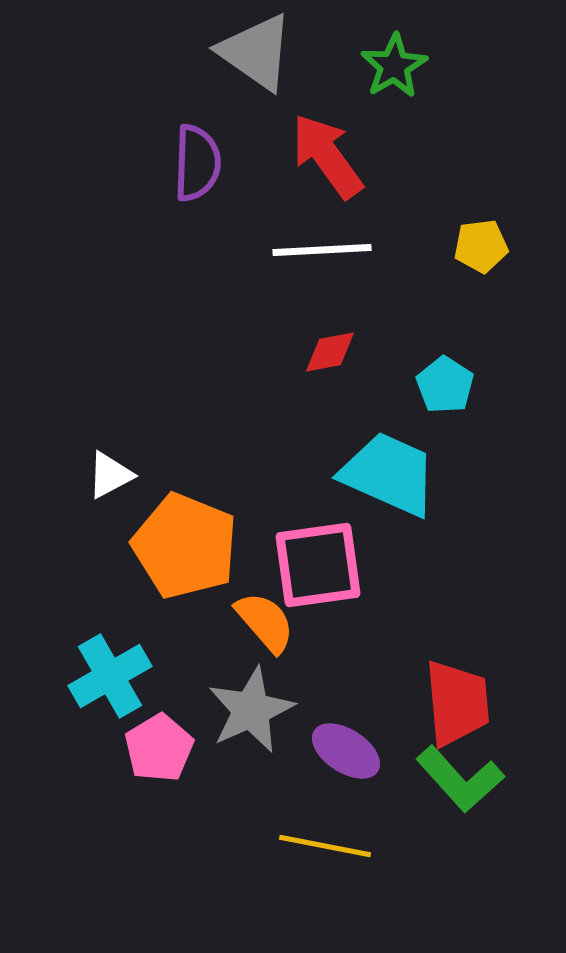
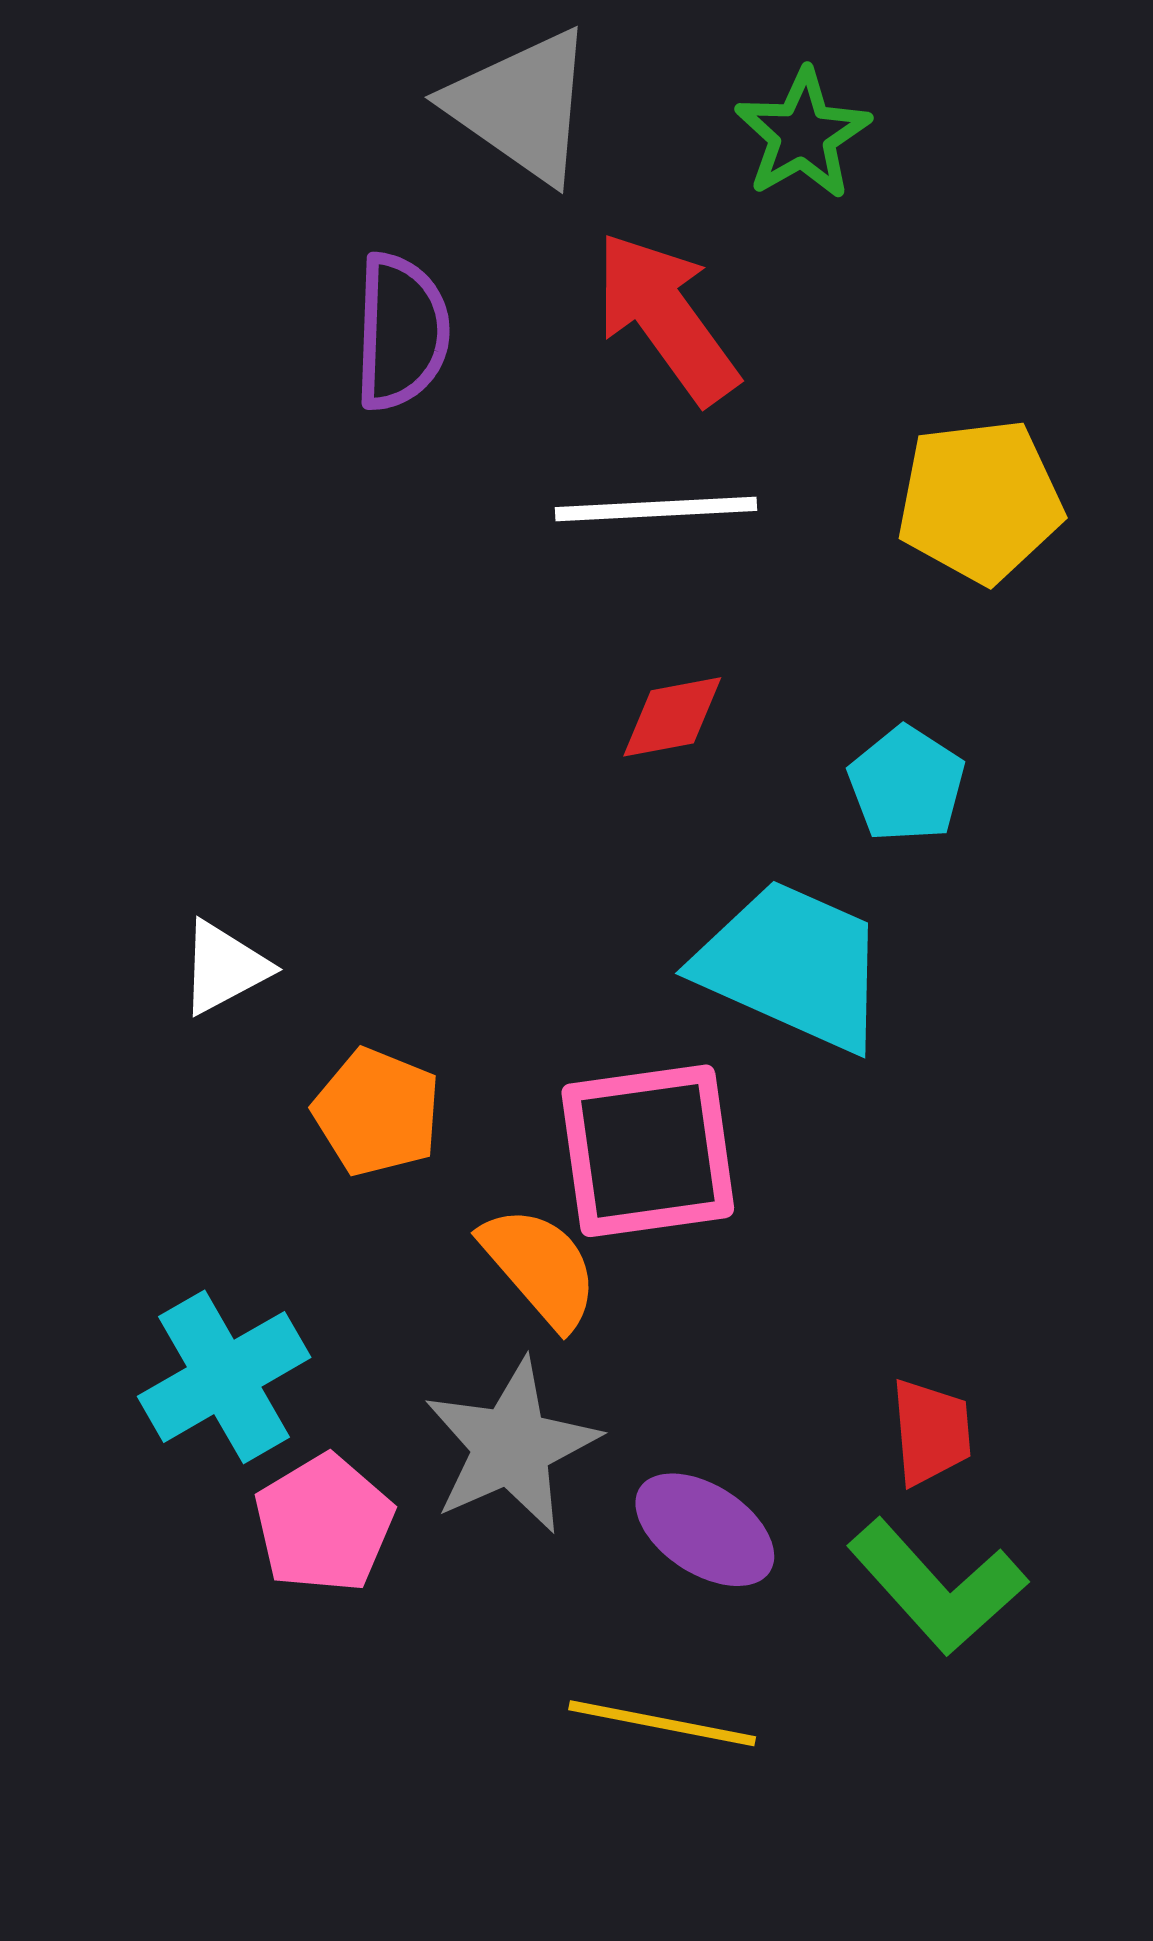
yellow pentagon: (481, 246) -> (980, 501), size x1.5
orange pentagon: (185, 546) -> (377, 1112), size x0.6
red trapezoid: (457, 703) -> (931, 1432), size x0.6

